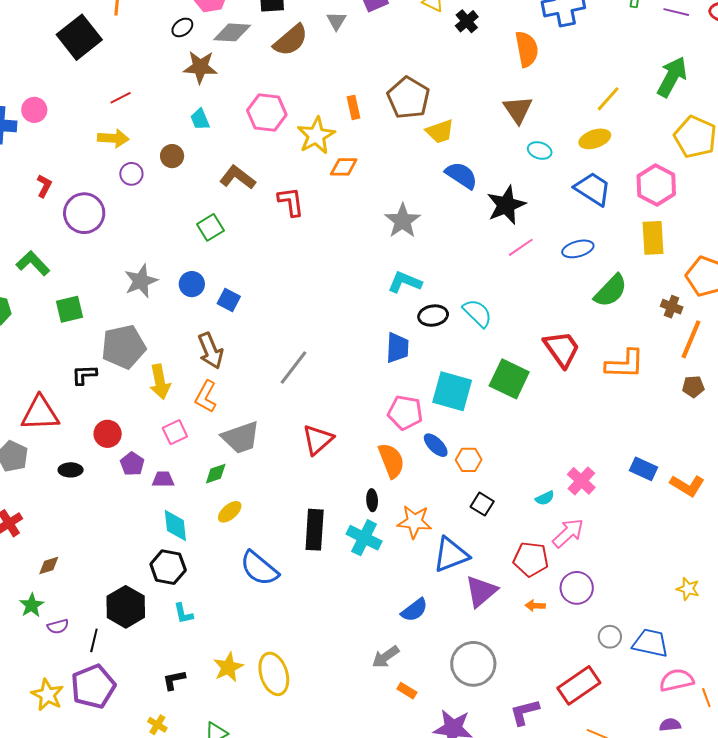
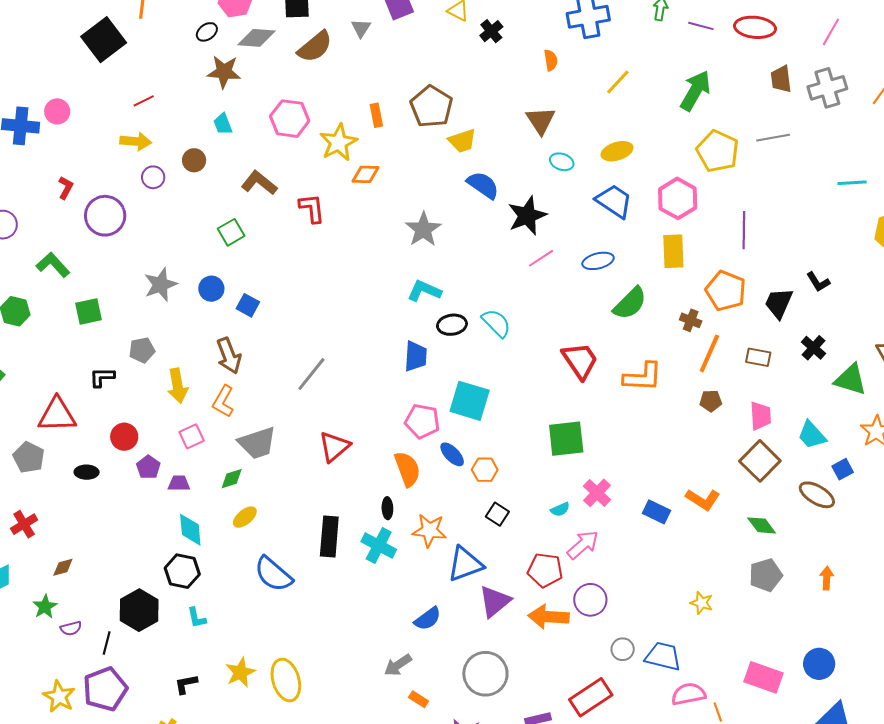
orange semicircle: (527, 49) -> (551, 60), size x0.6
yellow line: (608, 99) -> (618, 82), moved
gray pentagon: (124, 347) -> (142, 350), size x0.6
green square: (509, 379) -> (566, 439), moved, turned -33
blue rectangle: (643, 469) -> (656, 512), moved
orange arrow: (535, 606) -> (548, 617), size x2.0

